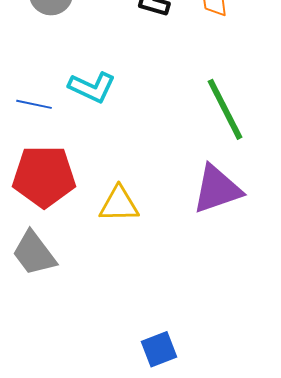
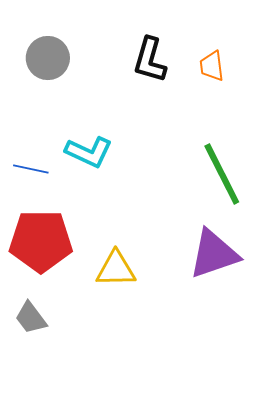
gray trapezoid: (34, 253) -> (31, 318), size x0.7

